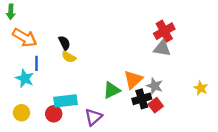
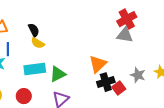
gray star: (155, 86) -> (138, 75), moved
green triangle: (112, 90) -> (58, 74), moved
cyan rectangle: (66, 101) -> (35, 69), moved

